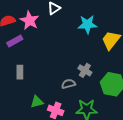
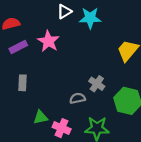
pink star: (30, 20) -> (48, 41), moved
cyan star: (87, 24) -> (90, 18), moved

